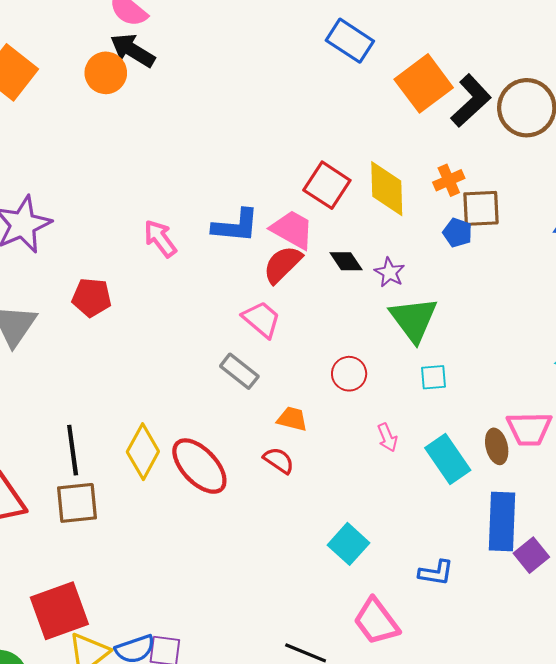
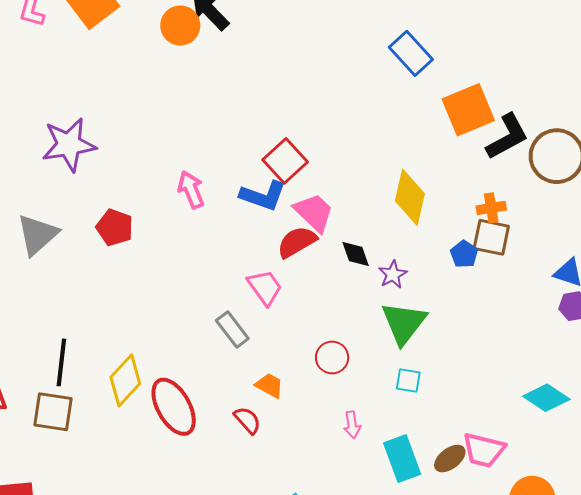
orange cross: (449, 180) -> (491, 208), moved
red square: (327, 185) -> (285, 161), moved
brown ellipse: (497, 446) -> (450, 459), turned 52

